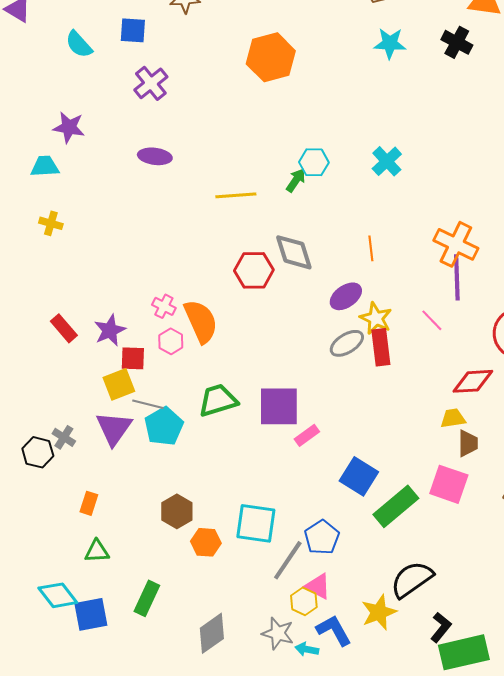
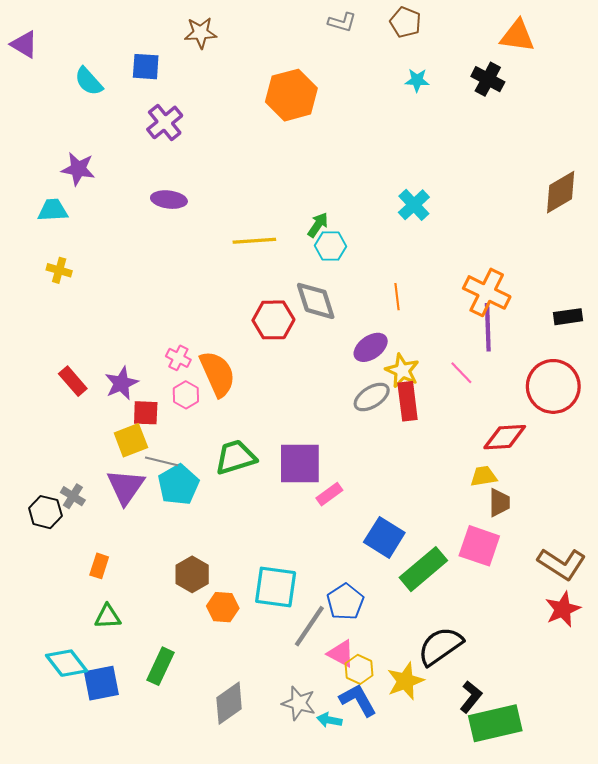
cyan star: (390, 43) -> (417, 80), size x0.7
cyan hexagon: (314, 162) -> (330, 246), moved
yellow hexagon: (304, 601) -> (359, 669), moved

